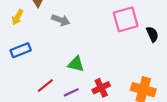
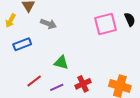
black semicircle: (152, 34) -> (130, 19), moved
blue rectangle: (21, 50) -> (22, 44), moved

